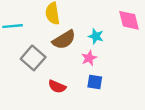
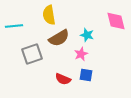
gray square: (33, 58) -> (32, 54), turned 30
red semicircle: (57, 87) -> (63, 79), moved

